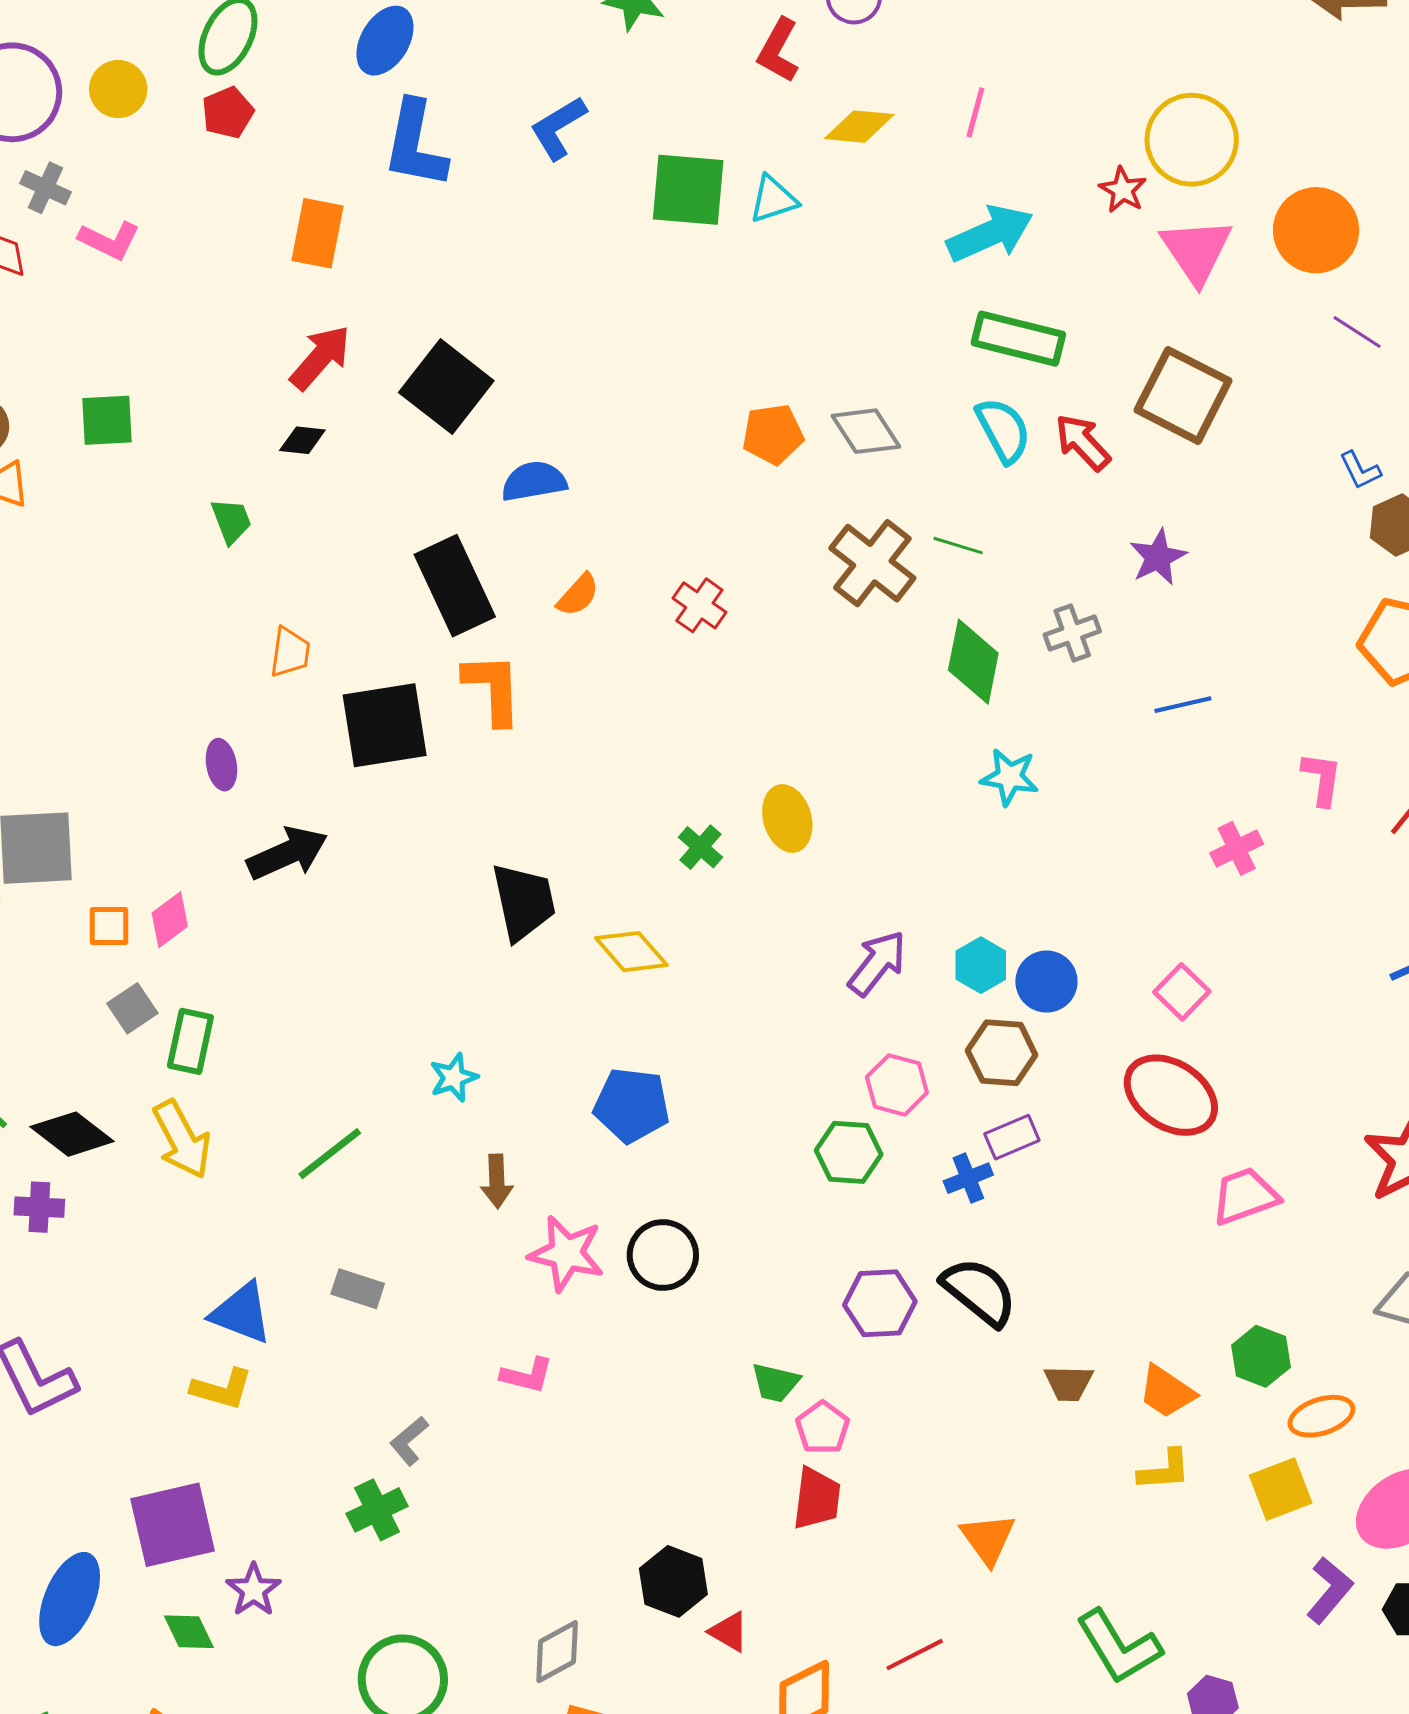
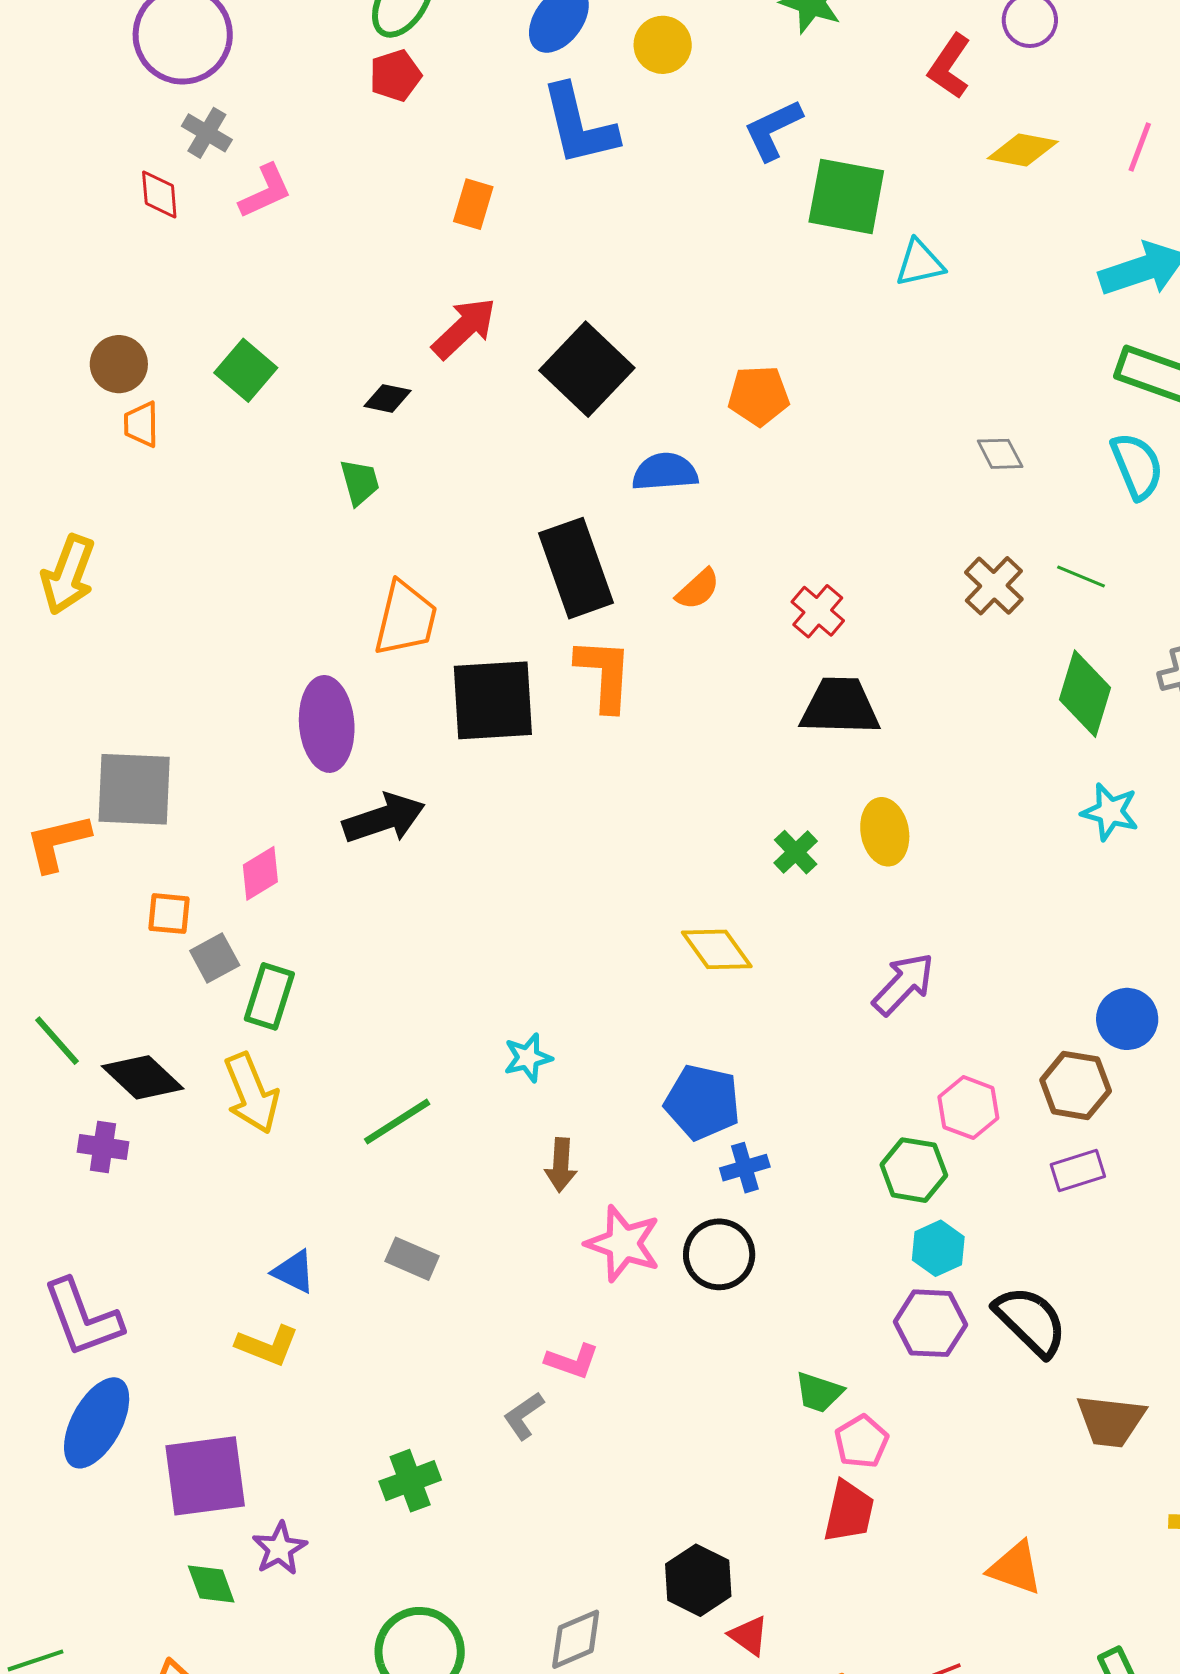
yellow circle: (118, 89) -> (663, 45), moved
blue L-shape: (558, 128) -> (773, 130), moved
blue L-shape: (415, 144) -> (579, 125), turned -30
cyan triangle: (773, 199) -> (920, 263), moved
orange rectangle: (318, 233) -> (473, 204), size x0.7
pink L-shape: (109, 240) -> (265, 191), turned -56
green square: (107, 420) -> (246, 370), turned 38
gray diamond: (866, 431) -> (1000, 454), size x0.7
orange pentagon: (773, 434) -> (759, 396), moved
black diamond: (302, 440) -> (388, 398), moved
brown cross: (872, 563) -> (994, 586), size x0.7
orange trapezoid: (290, 652) -> (406, 619), size x1.5
purple ellipse: (221, 765) -> (327, 724), size x1.8
black trapezoid: (524, 902) -> (840, 706), moved, turned -82
orange square: (109, 926) -> (169, 914), moved
purple arrow: (877, 963) -> (903, 984), moved
cyan hexagon: (981, 965) -> (938, 1248), moved
blue cross: (968, 1178) -> (745, 1168), moved
blue triangle: (241, 1313) -> (294, 1272), size x0.7
brown trapezoid: (1069, 1383) -> (1111, 1421), size x1.4
gray L-shape: (409, 1441) -> (524, 1416), moved
orange triangle: (988, 1539) -> (1015, 1568), turned -40
blue ellipse: (70, 1599) -> (97, 1423), moved

